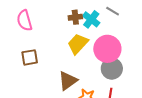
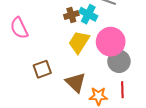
brown square: (30, 57) -> (42, 69), moved
brown triangle: (68, 81) -> (76, 82), turned -30

